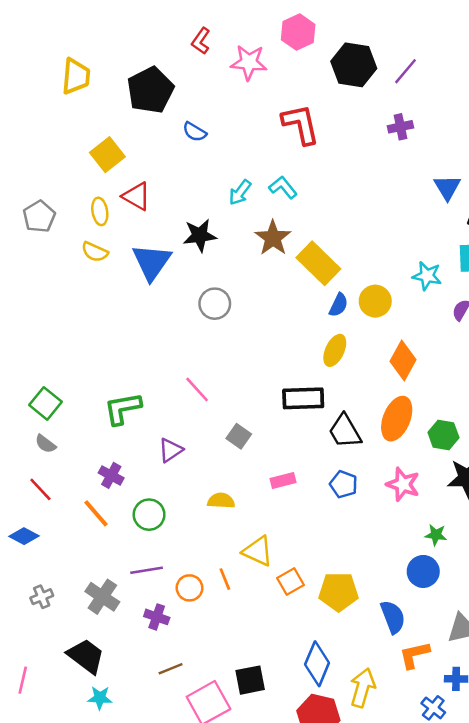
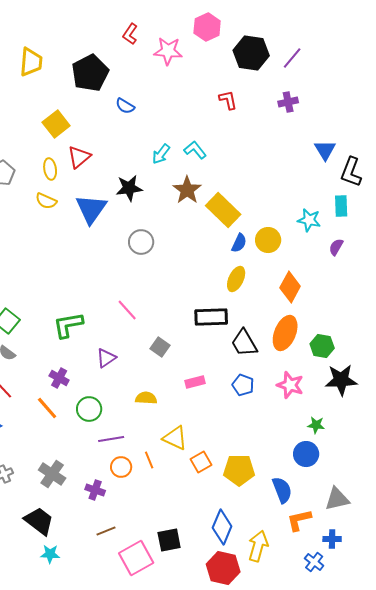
red L-shape: (301, 124) -> (228, 100), moved, size x0.6
red triangle: (136, 196) -> (79, 157), turned 50
purple line: (147, 570) -> (111, 439), moved

